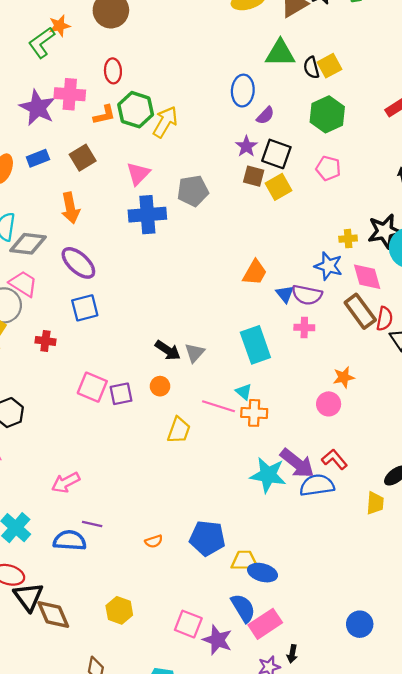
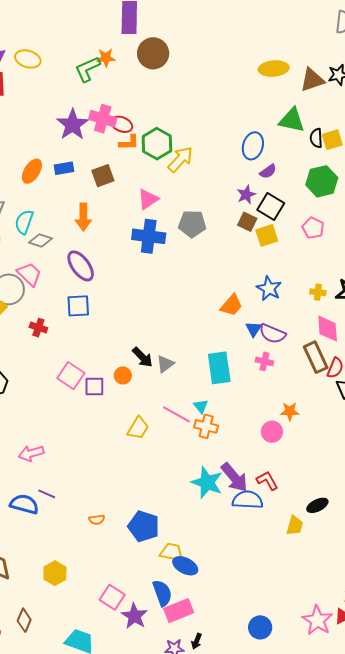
red ellipse: (113, 71) -> (122, 124), moved, turned -75
gray diamond: (28, 244) -> (40, 241), size x0.7
blue star: (328, 266) -> (269, 289), moved
orange circle: (160, 386) -> (123, 375), moved

